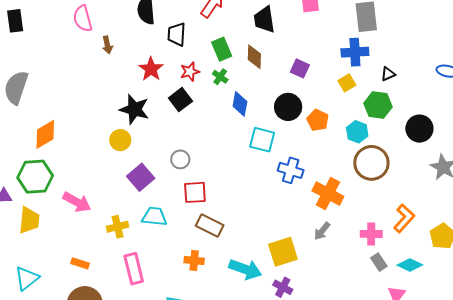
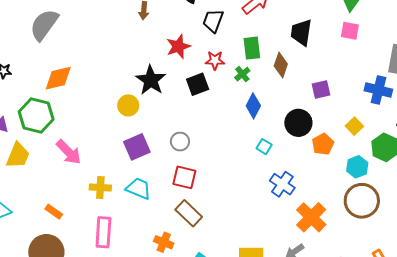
purple square: (300, 68) -> (321, 89), turned 36
yellow square: (347, 83) -> (354, 126), moved, turned -30
cyan square: (262, 140) -> (264, 147), size x0.6

